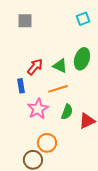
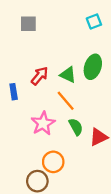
blue rectangle: (21, 86) -> (14, 92), moved
orange line: (58, 89) -> (66, 101), turned 66
green semicircle: (67, 112) -> (76, 127), turned -49

